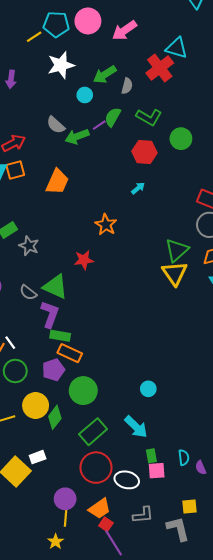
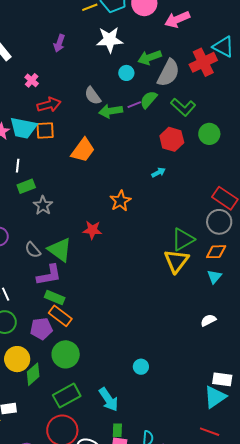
gray semicircle: (127, 86) -> (168, 73), size x1.8
purple L-shape: (50, 314) -> (49, 275), turned 48
cyan circle: (148, 389) -> (141, 367), moved

